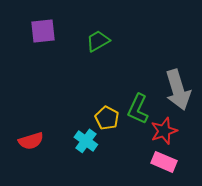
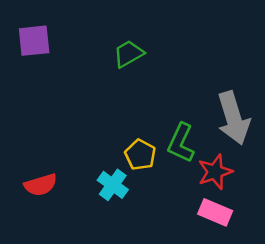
purple square: (43, 31) -> (34, 41), moved

